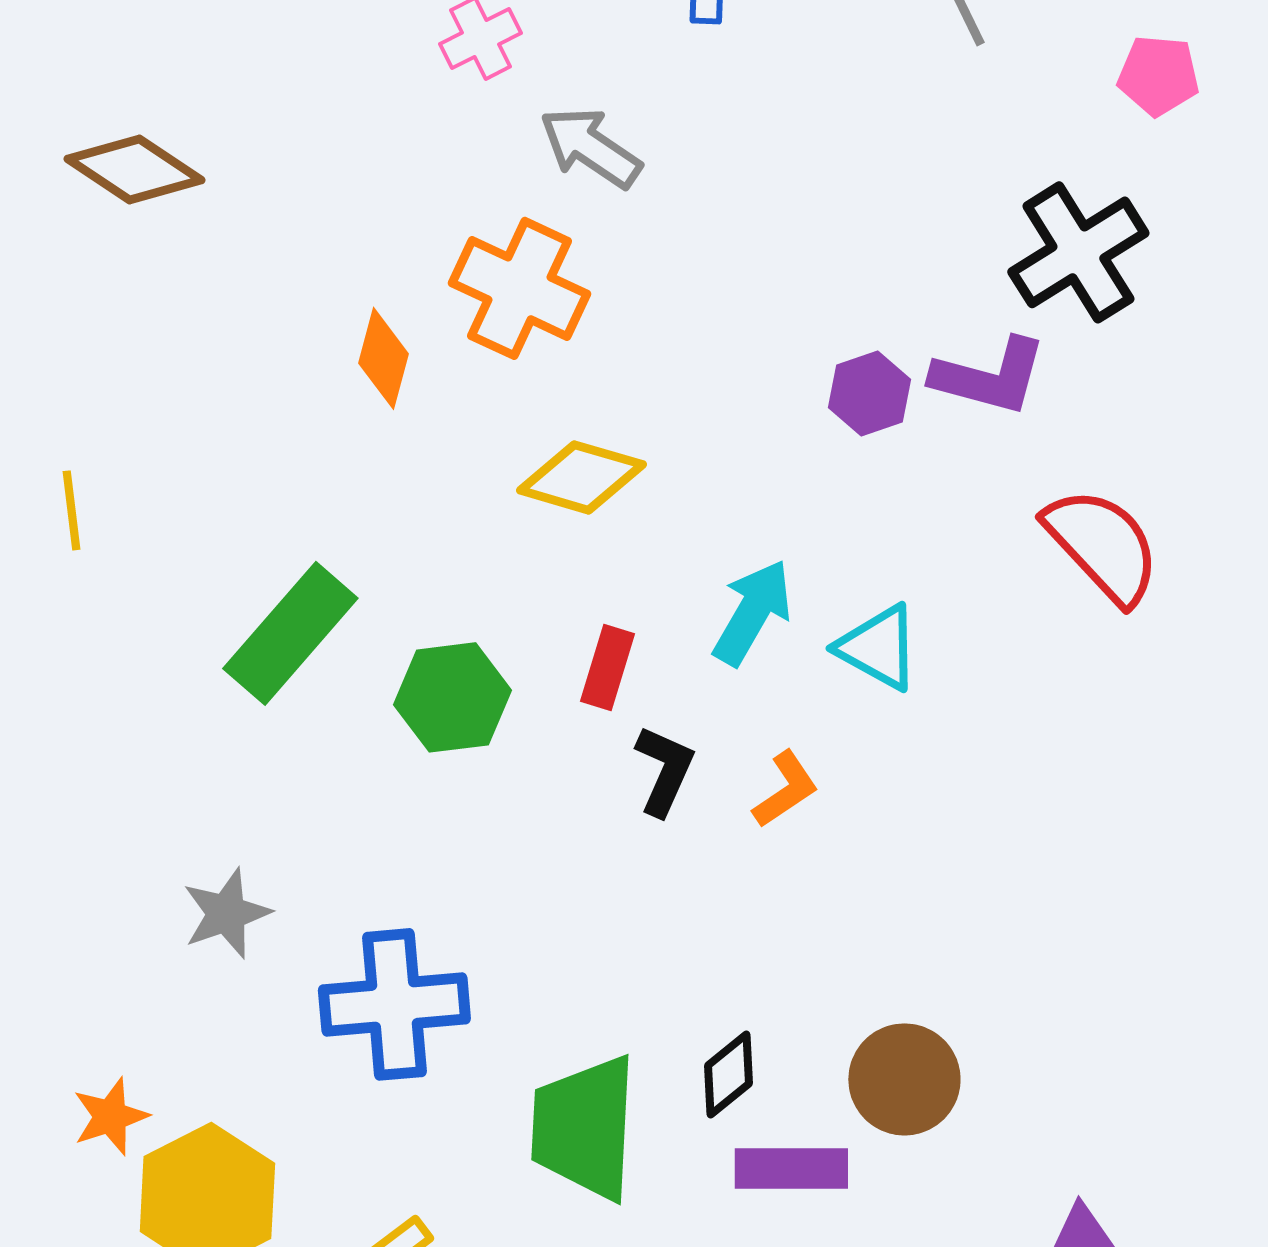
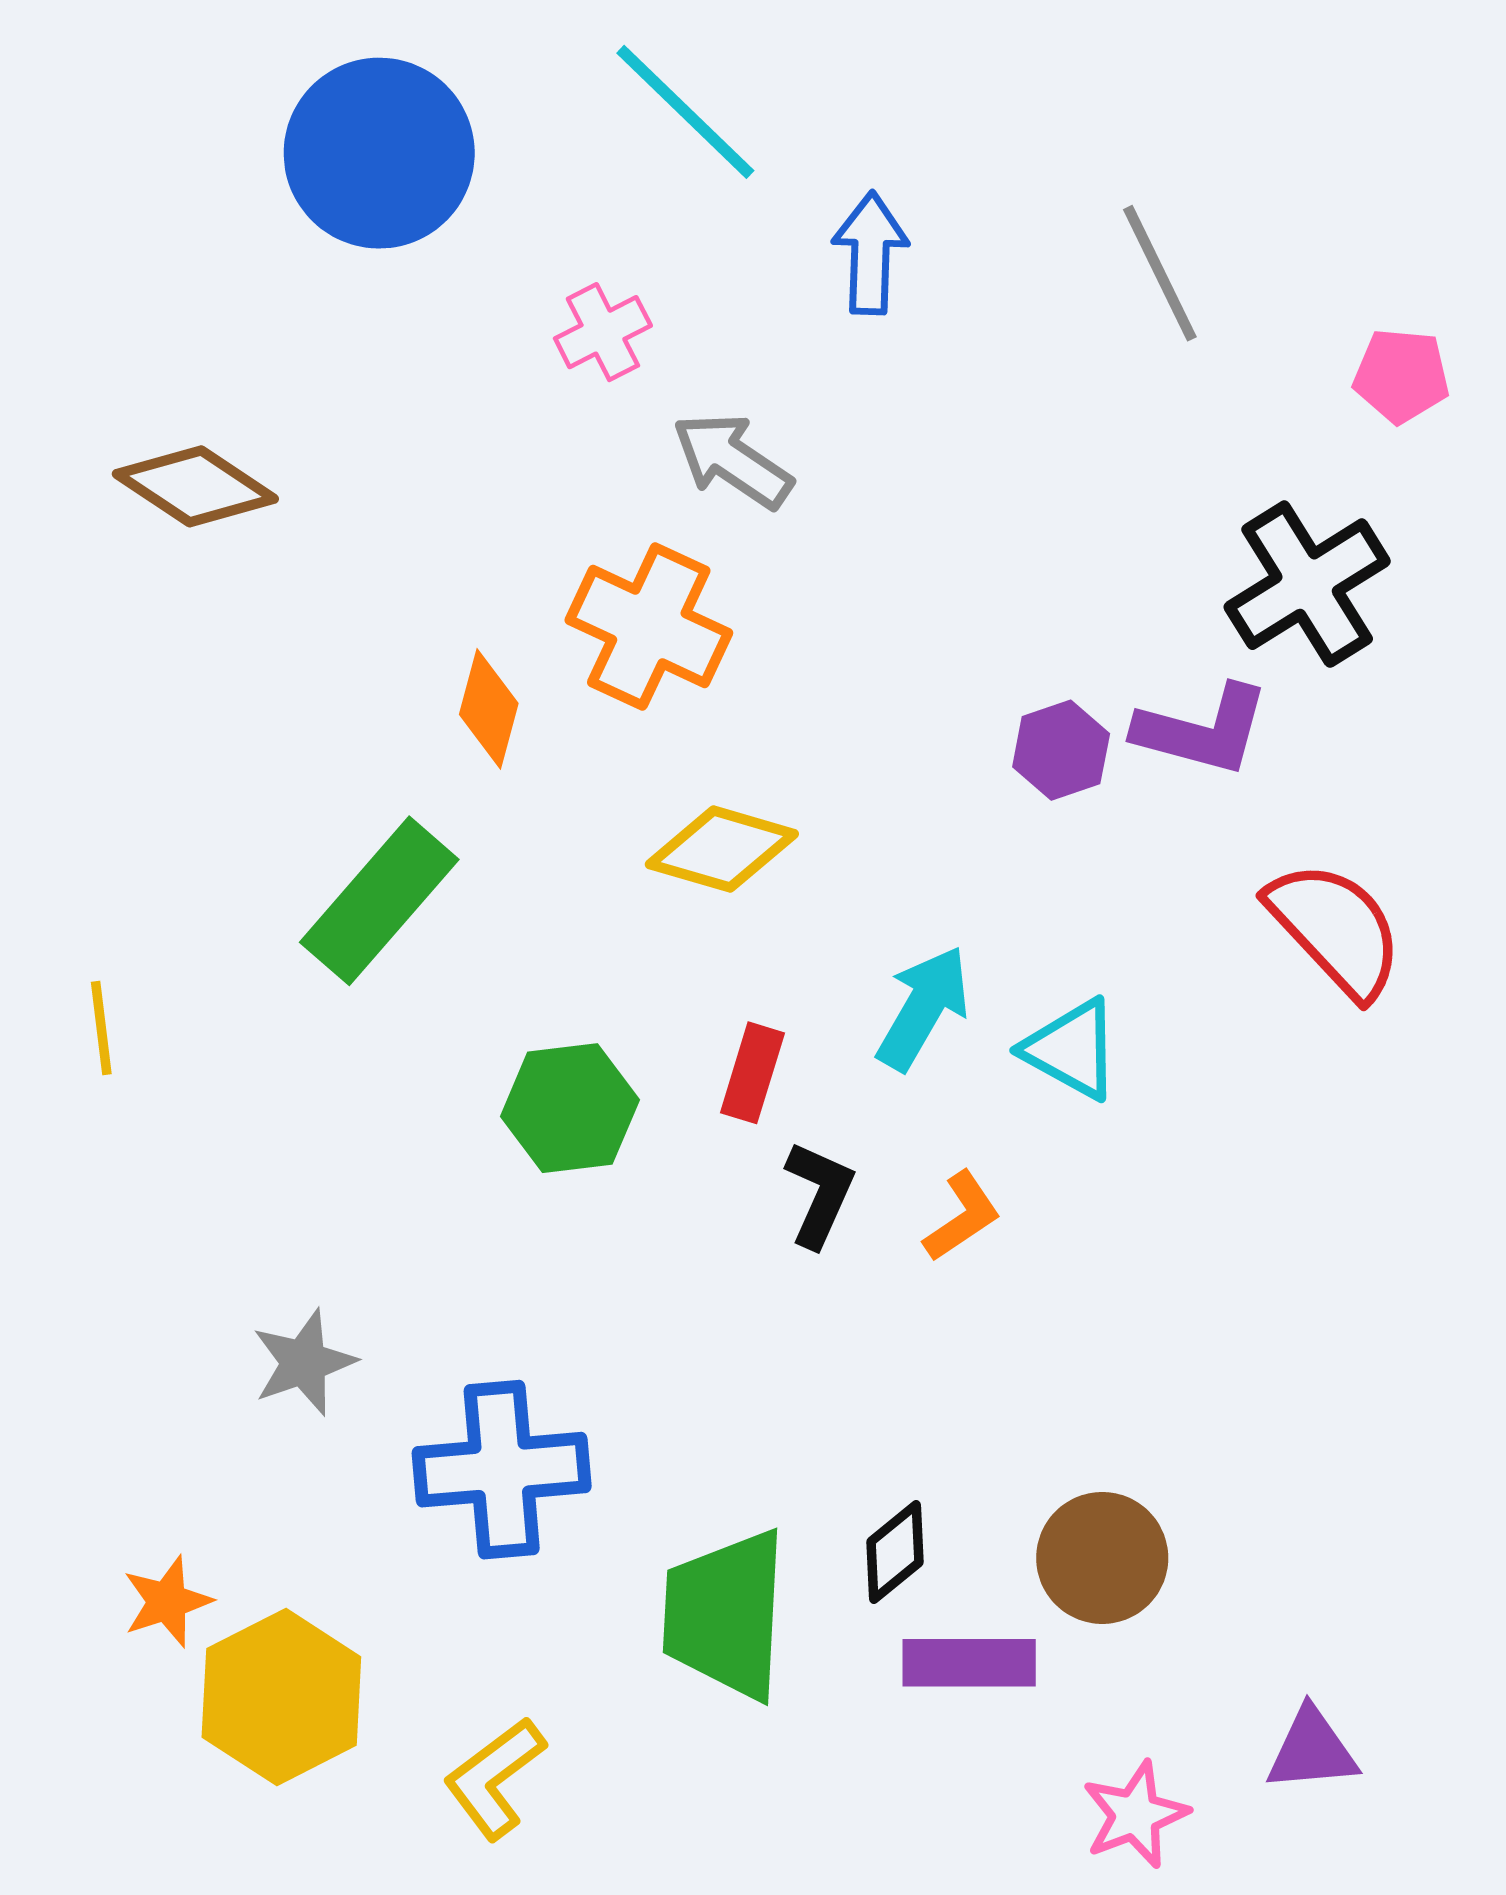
yellow line: (71, 510) -> (101, 1028), moved
green rectangle: (290, 633) -> (379, 901), moved

